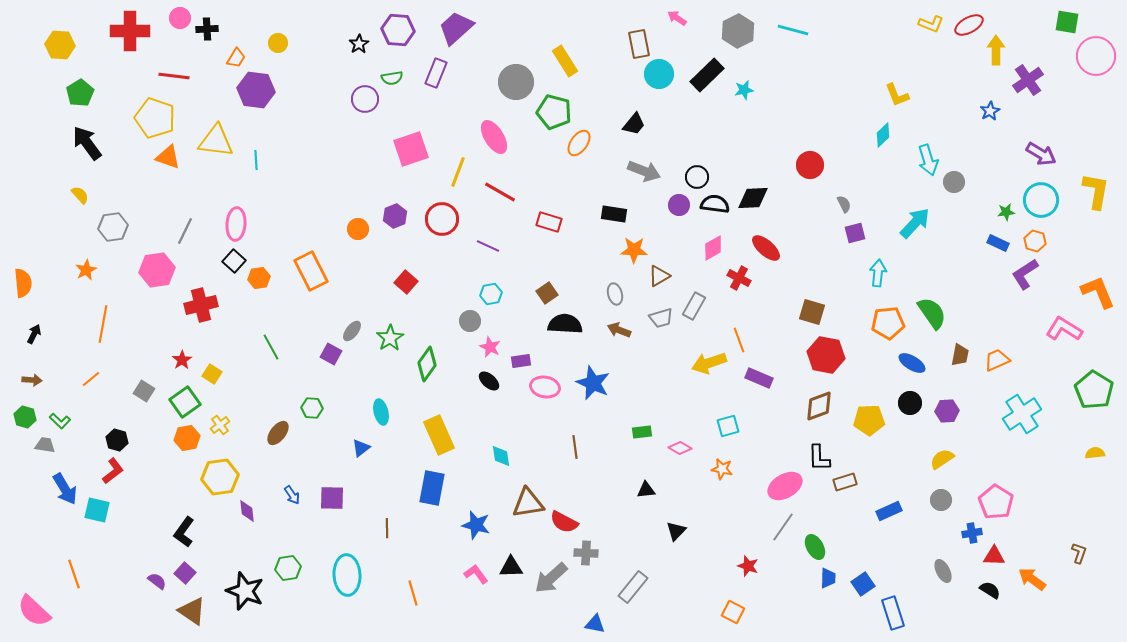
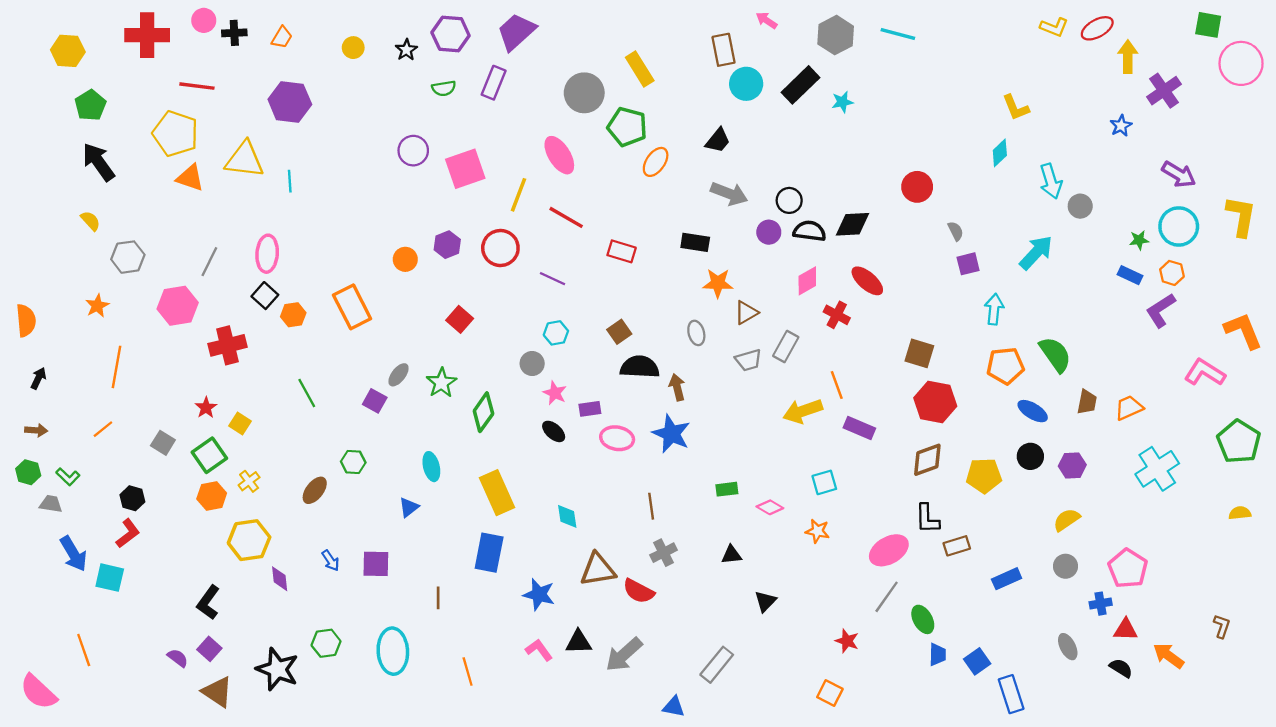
yellow circle: (278, 43) -> (353, 48), moved
orange trapezoid: (236, 58) -> (282, 37), moved
purple circle: (365, 99) -> (413, 151), moved
brown arrow: (619, 330) -> (677, 387), moved, turned 55
gray cross: (586, 553) -> (663, 553), moved, turned -30

